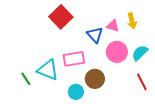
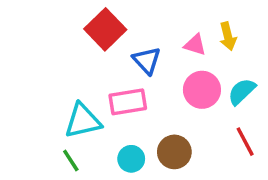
blue triangle: (95, 35) -> (147, 60), moved
cyan triangle: (48, 70) -> (83, 121), turned -35
green line: (26, 79) -> (71, 161), moved
brown circle: (95, 79) -> (174, 152), moved

